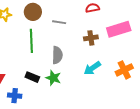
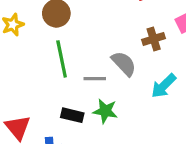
gray line: (59, 22) -> (95, 79), moved
gray semicircle: (57, 55) -> (124, 64), moved, turned -36

